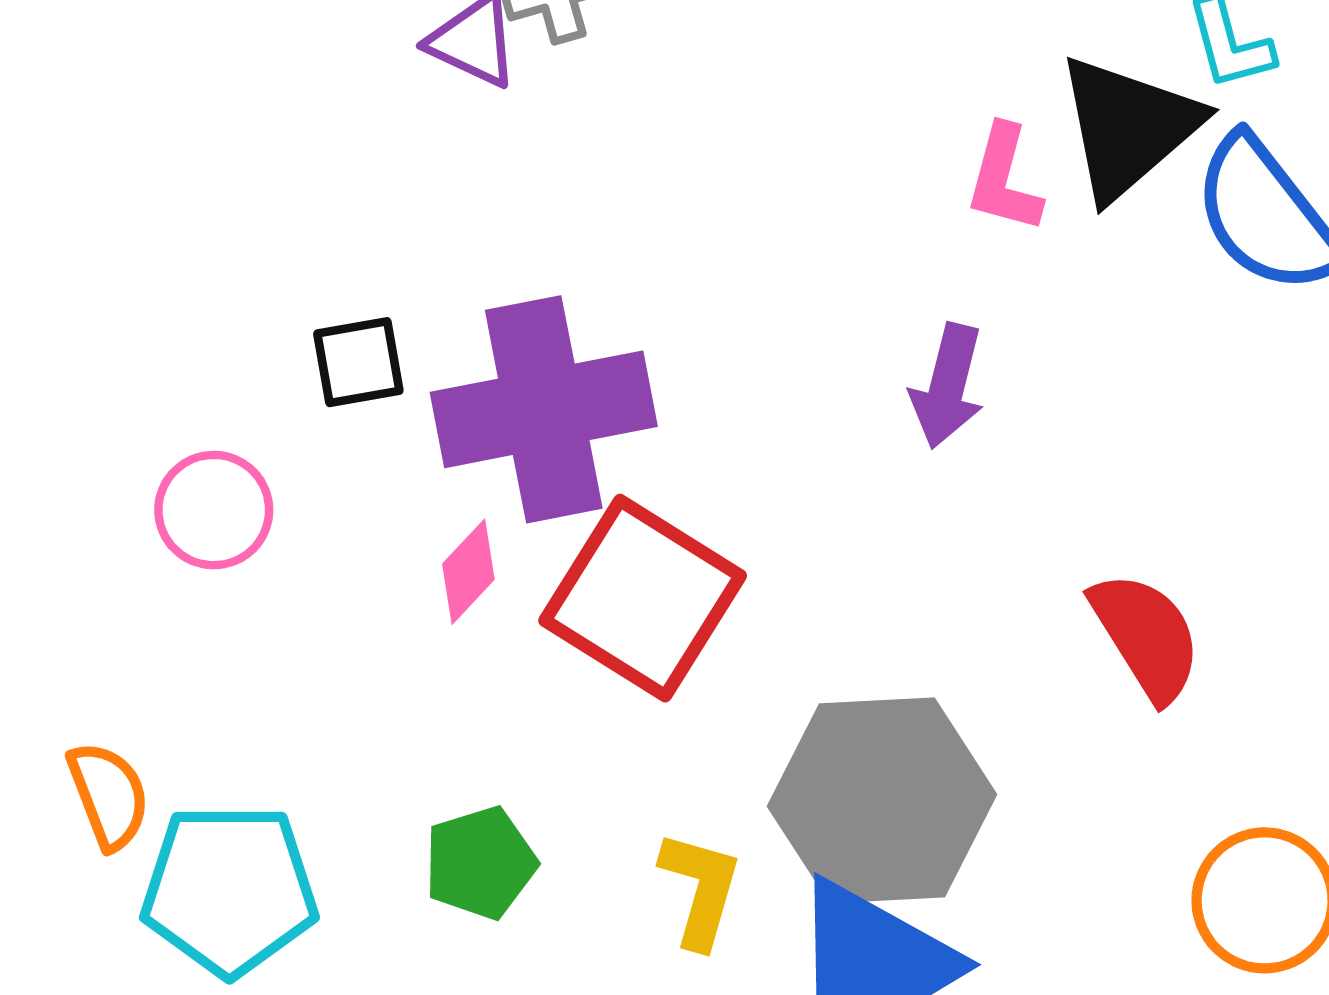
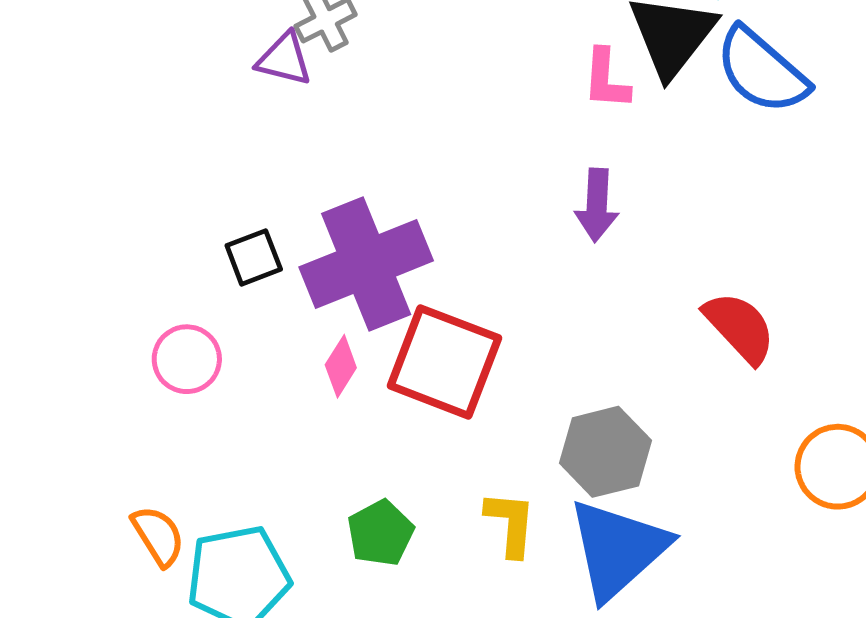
gray hexagon: (882, 800) -> (605, 452), size x0.7

